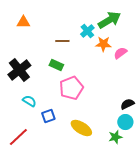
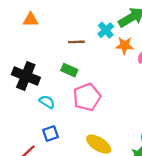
black cross: (19, 70) -> (26, 76), turned -30
cyan semicircle: (29, 101) -> (47, 102), moved
blue square: (48, 116) -> (51, 134), moved

